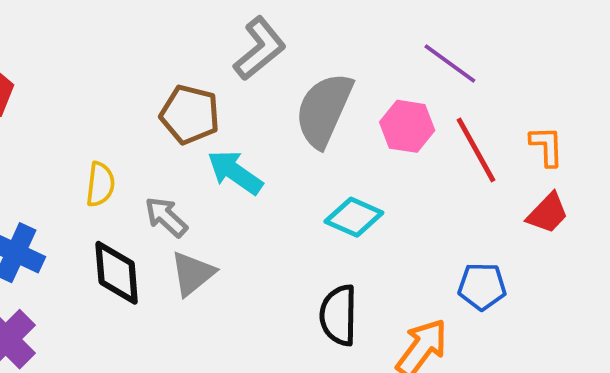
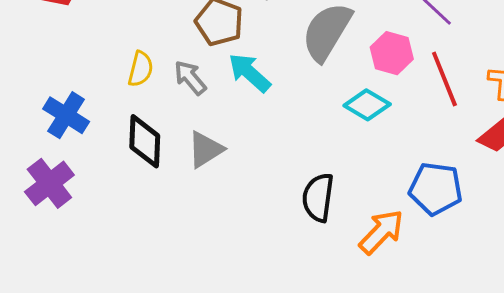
gray arrow: (166, 217) -> (190, 78), moved
cyan diamond: (354, 217) -> (367, 105), moved
blue pentagon: (482, 286) -> (436, 189), size x1.4

